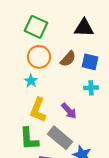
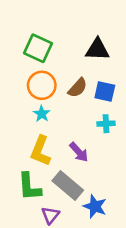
cyan star: (31, 81) -> (42, 114), moved

